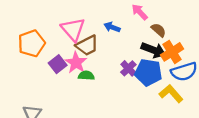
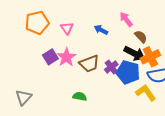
pink triangle: (73, 29) -> (67, 28), size x0.6
orange pentagon: (32, 43) -> (37, 23), moved
brown trapezoid: (87, 45) -> (89, 64), moved
green semicircle: (86, 76) -> (80, 96), moved

